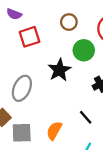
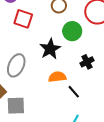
red square: (30, 37) -> (23, 19), turned 36
orange semicircle: (54, 131) -> (57, 77), moved, turned 54

